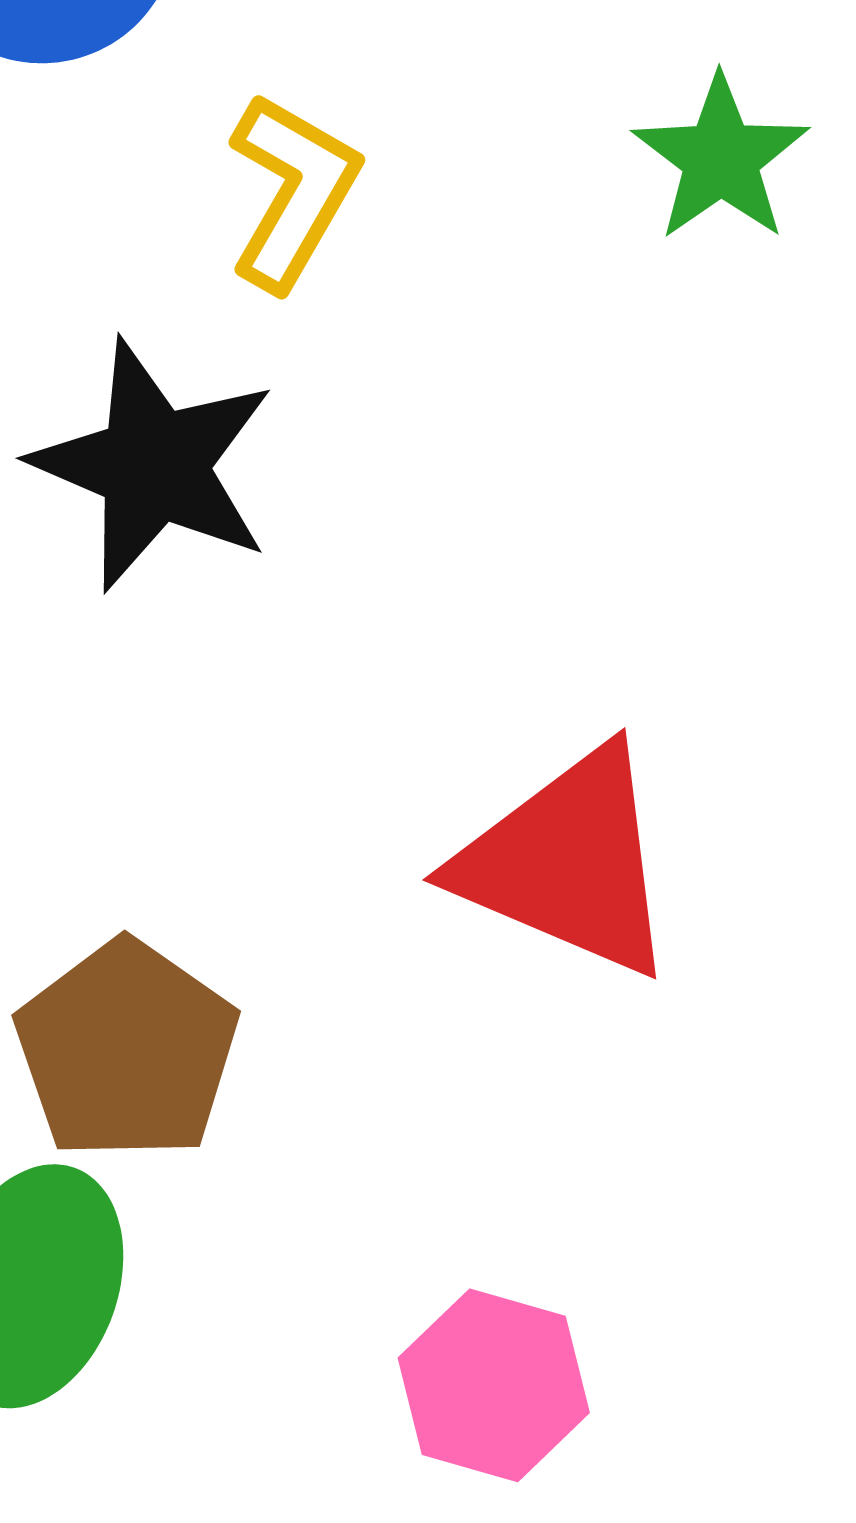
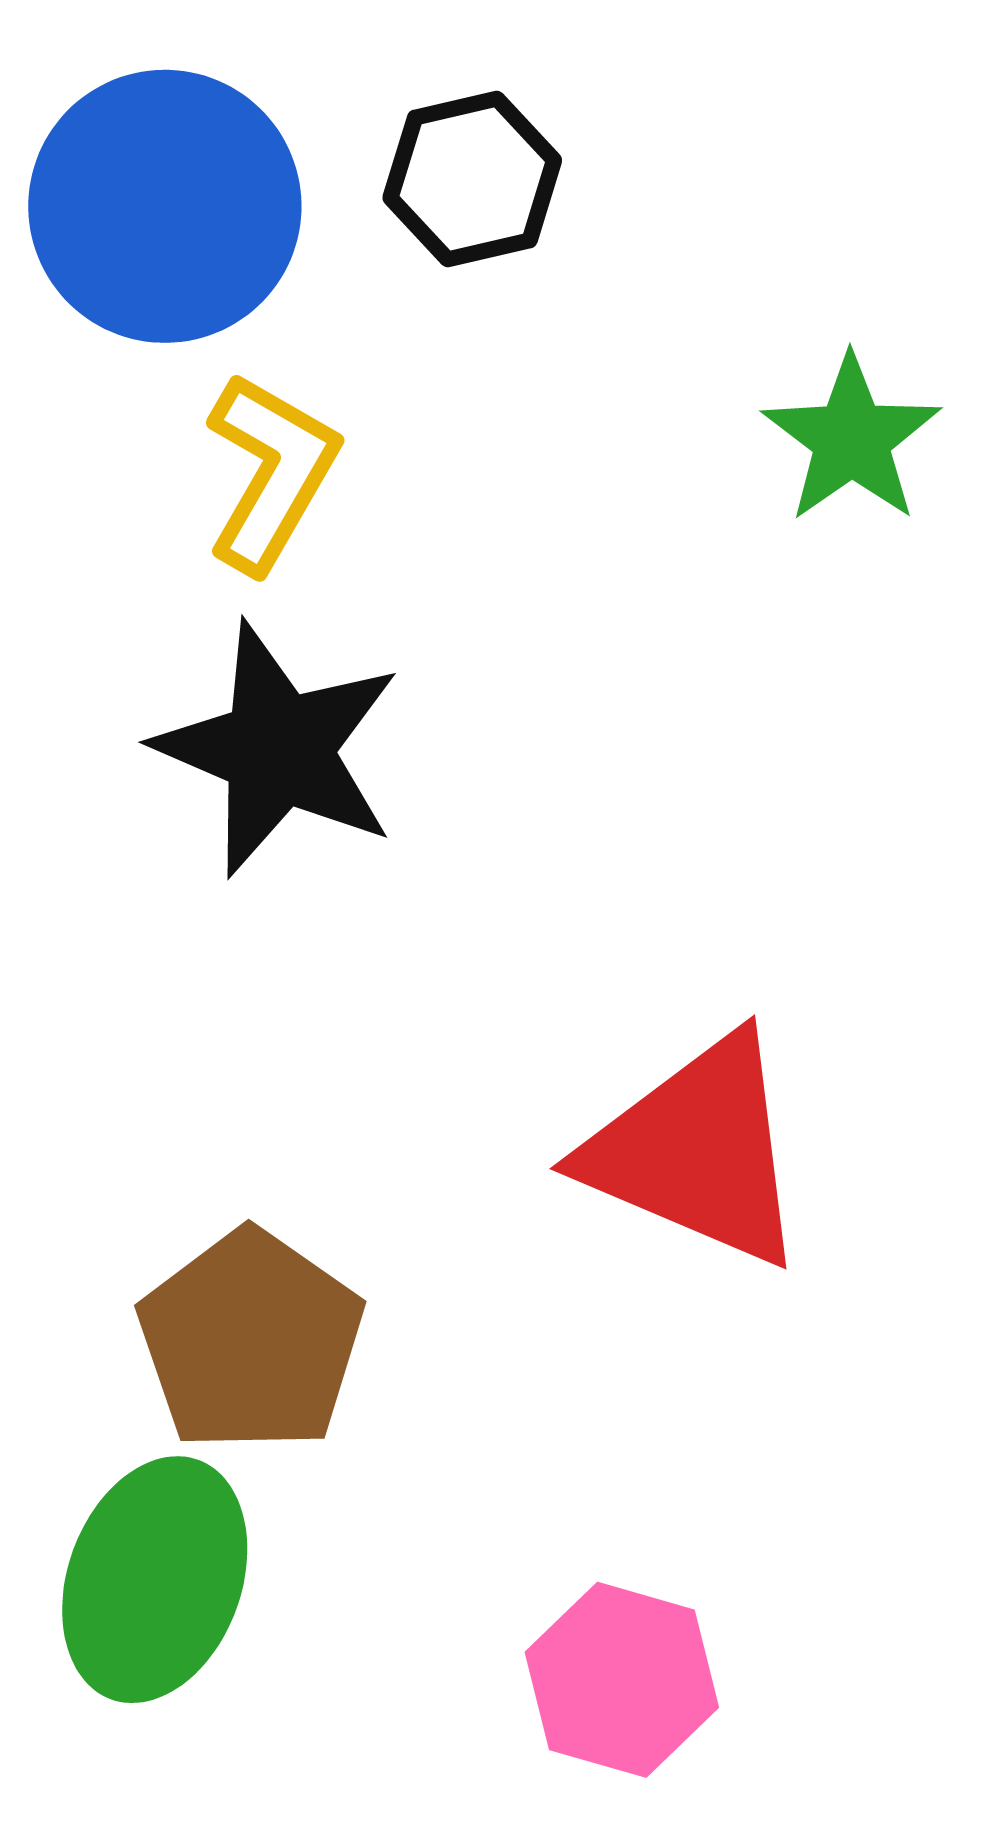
yellow L-shape: (293, 191) -> (271, 472), moved

